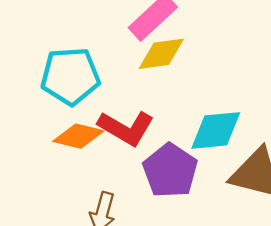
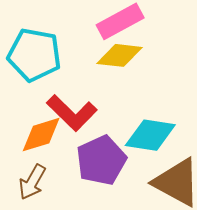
orange diamond: (78, 136) -> (41, 135), moved, turned -45

